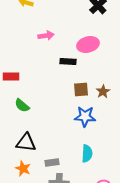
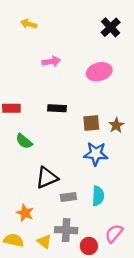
black rectangle: (68, 62) -> (57, 108), moved
black triangle: (26, 142) -> (47, 178), moved, turned -30
gray rectangle: (52, 162) -> (68, 197), moved

